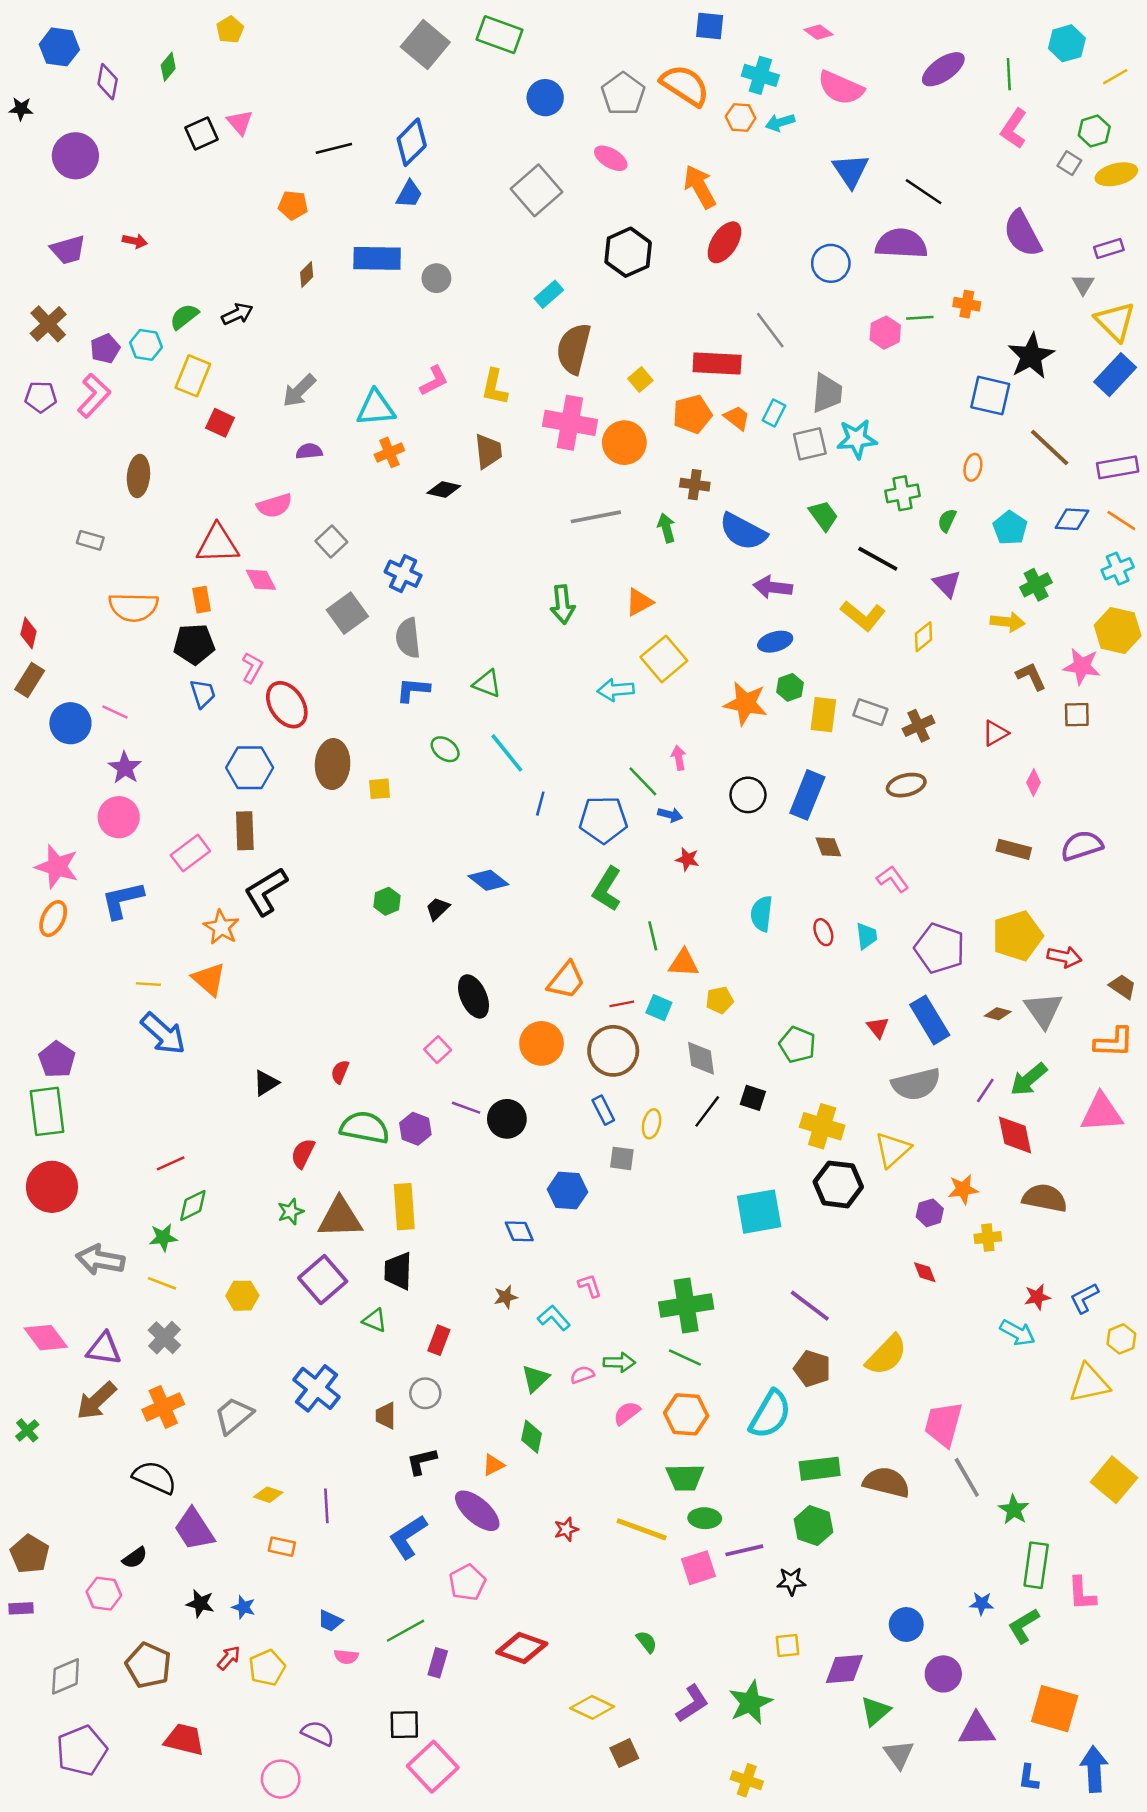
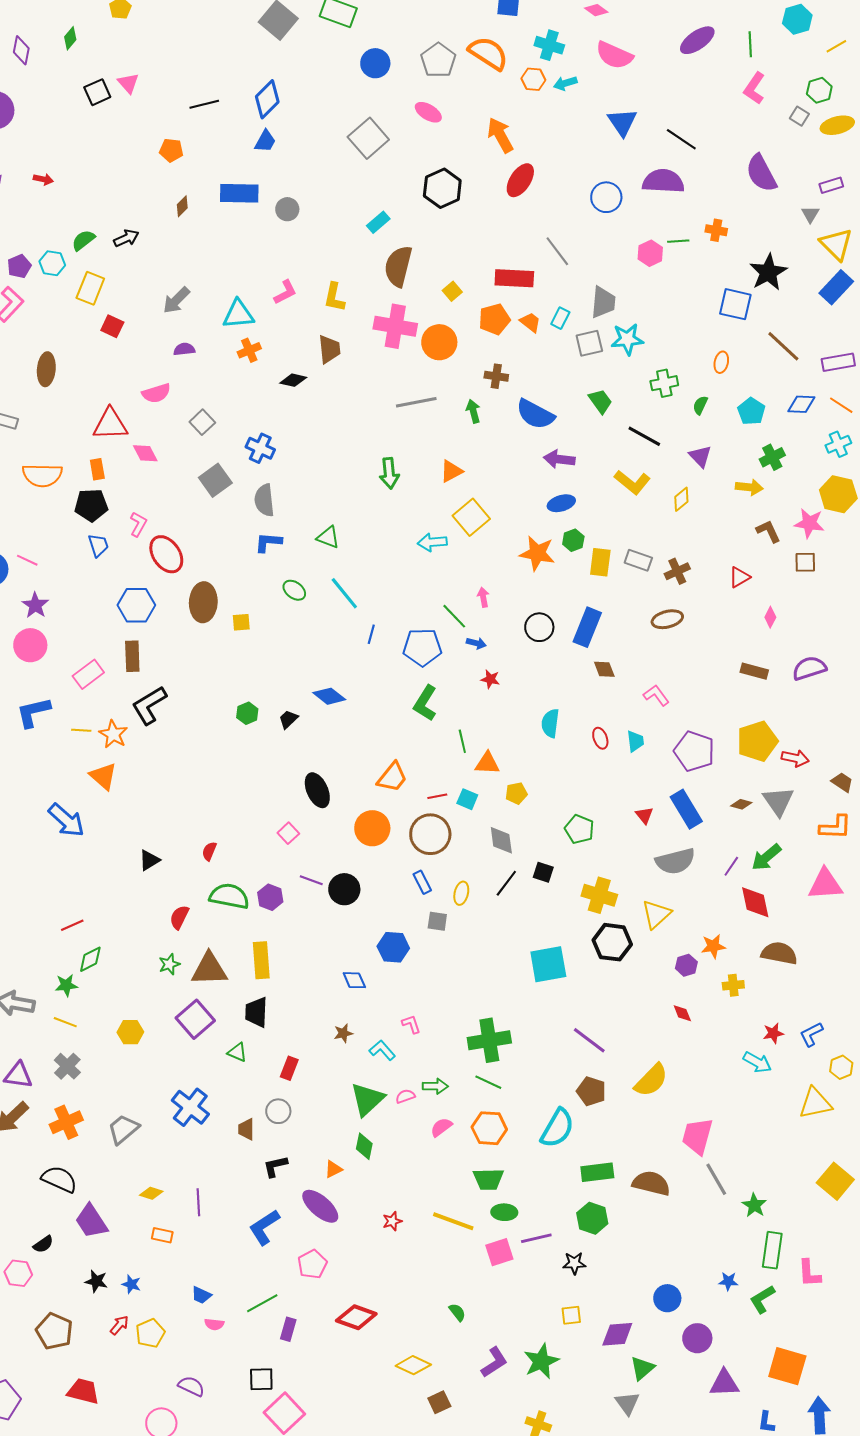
yellow line: (148, 984) -> (81, 730), moved
green triangle: (535, 1378) -> (367, 1099), size x1.5
gray triangle: (899, 1754) -> (627, 1403), moved

